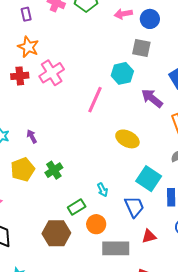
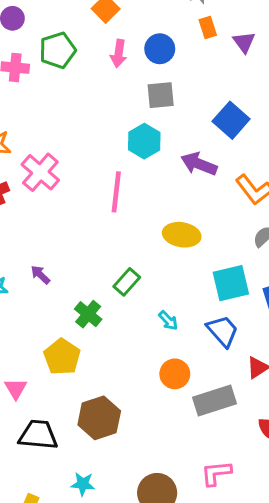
pink arrow: (123, 14) -> (119, 53), turned -54
yellow pentagon: (23, 169) -> (62, 357), moved
cyan square: (149, 179) -> (231, 283), turned -30
green rectangle: (77, 207) -> (127, 282), moved
brown hexagon: (56, 233) -> (99, 418), moved

